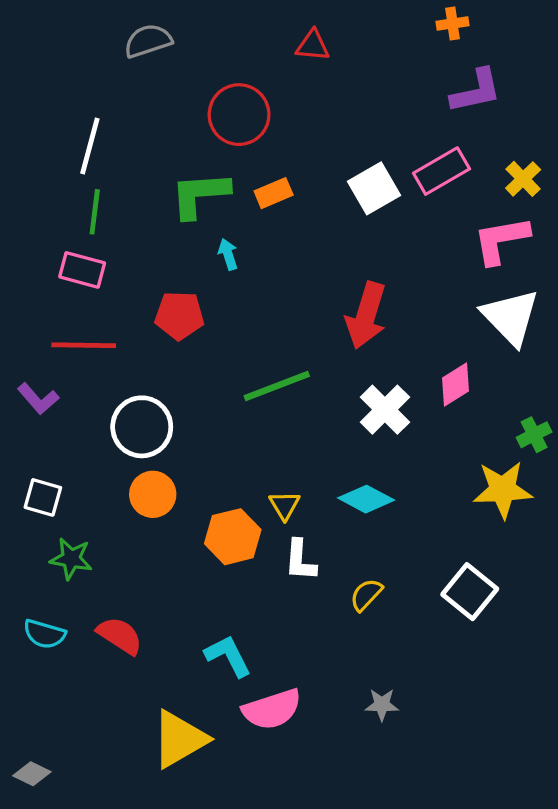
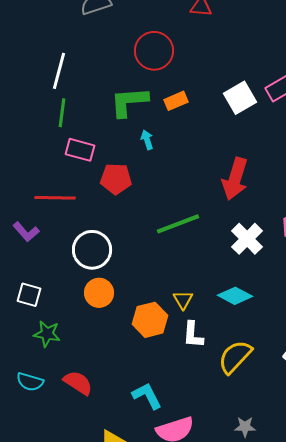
pink rectangle: (82, 270) -> (80, 150), moved
yellow semicircle: (366, 595) -> (235, 357), size x1.6

